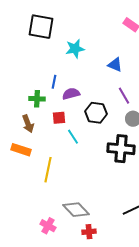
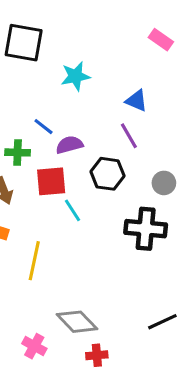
blue line: (54, 82) -> (43, 127), turned -64
purple line: (124, 96) -> (129, 136), moved
red square: (59, 118) -> (51, 181), size x1.5

